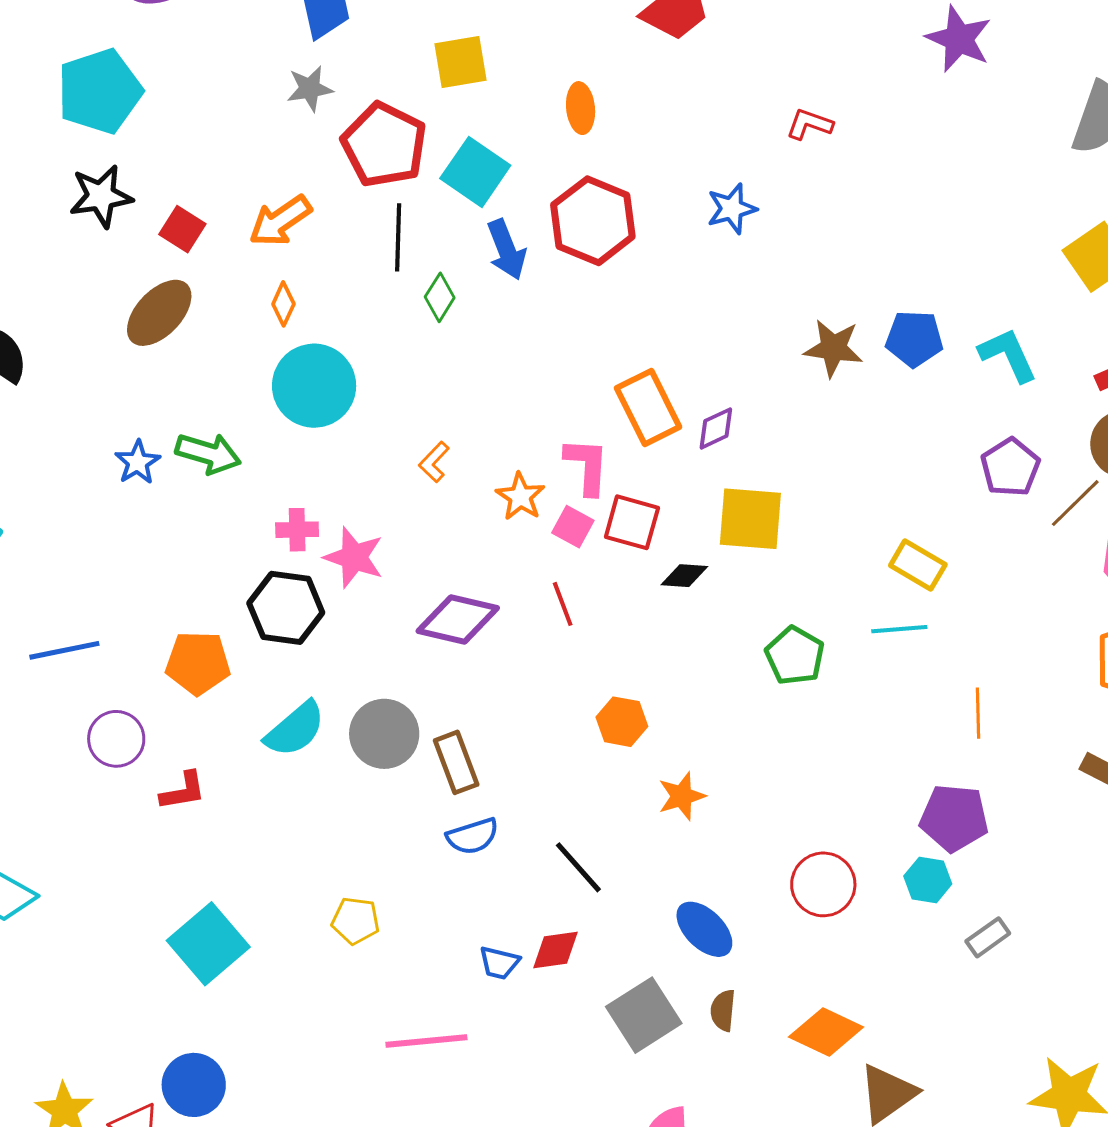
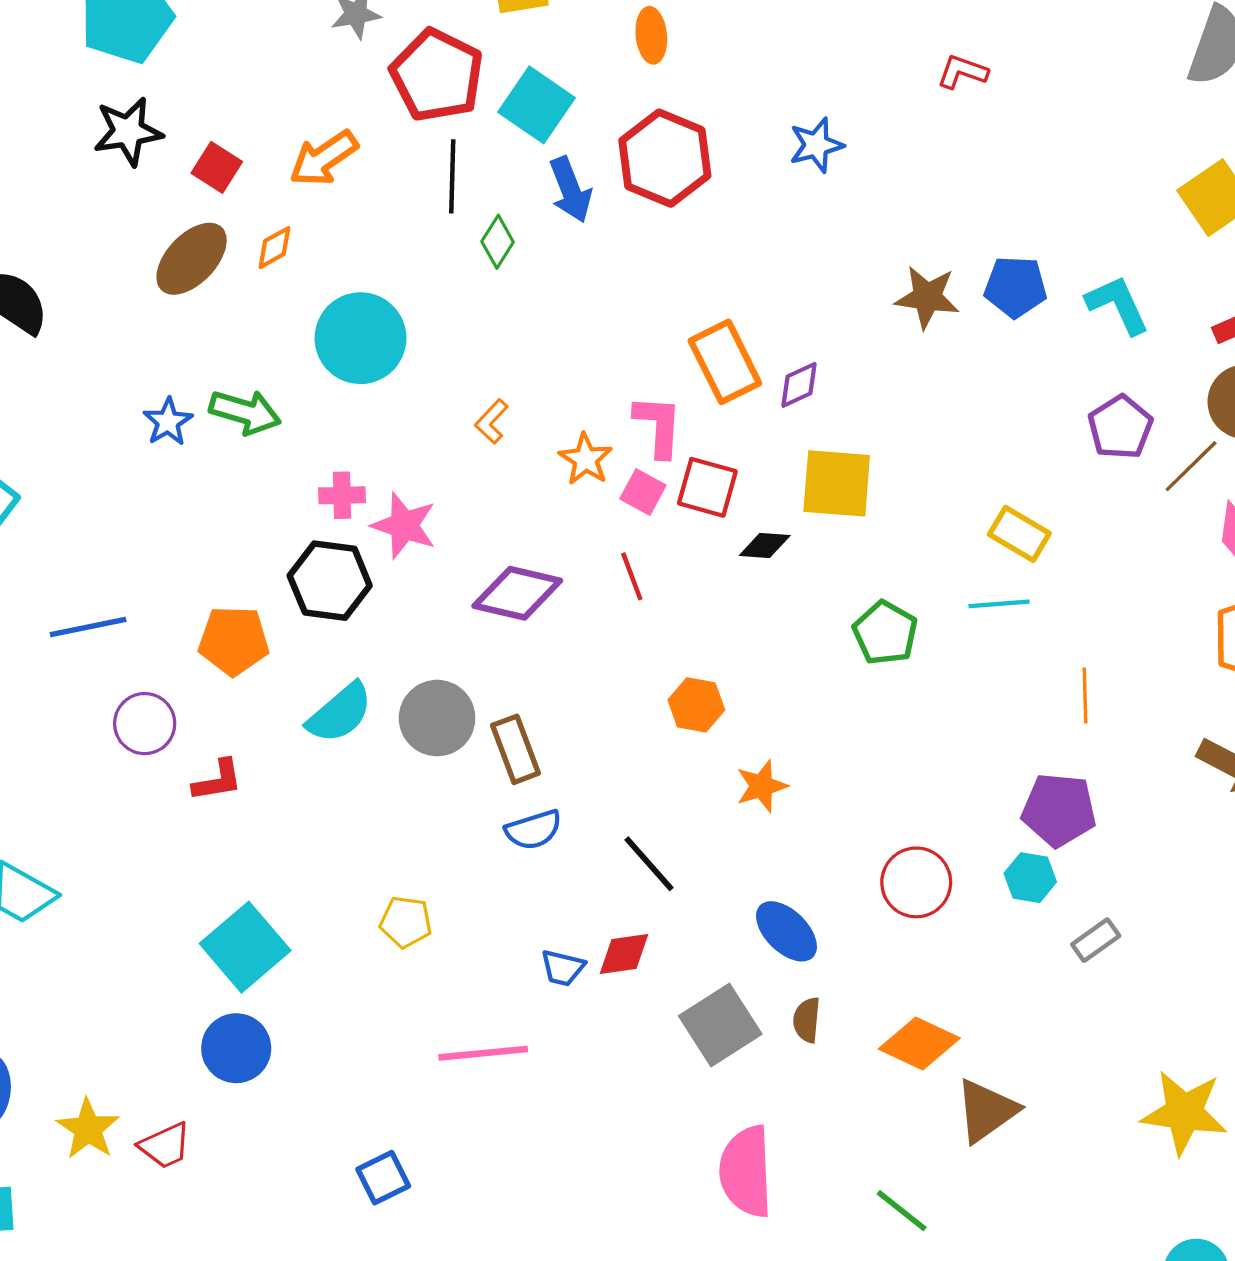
red L-shape: (809, 124) -> (962, 72), moved
orange diamond: (283, 304) -> (274, 248), moved, turned 36
blue circle: (194, 1085) -> (236, 1048), moved

